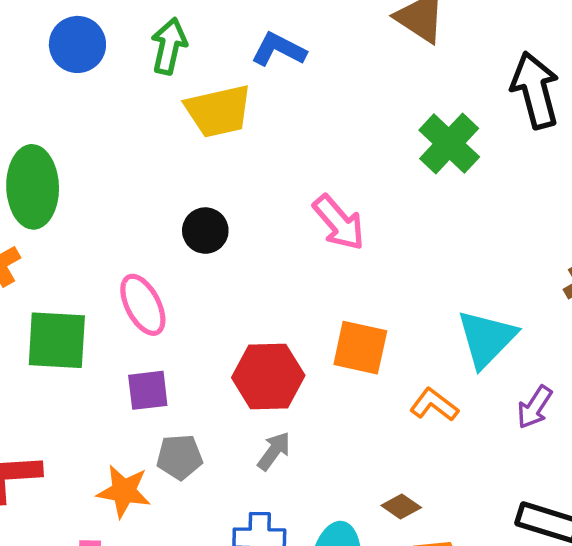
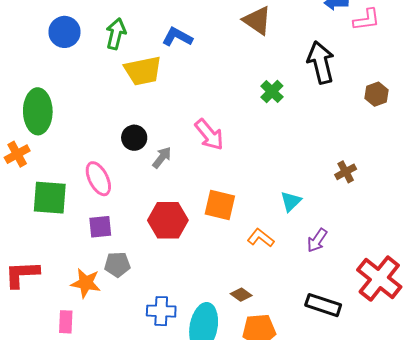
green cross: (449, 144) -> (272, 91), size x0.7
cyan triangle: (487, 339) -> (291, 201), size x0.6
gray arrow: (274, 451) -> (162, 158), moved

